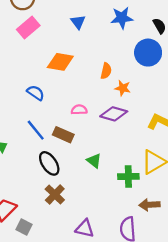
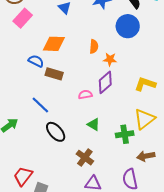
blue semicircle: (36, 93) -> (36, 61), moved
pink semicircle: (79, 110) -> (85, 95), moved
purple diamond: (114, 114) -> (105, 82), turned -50
brown rectangle: (63, 135) -> (54, 74), moved
brown cross: (55, 195) -> (85, 158), moved

